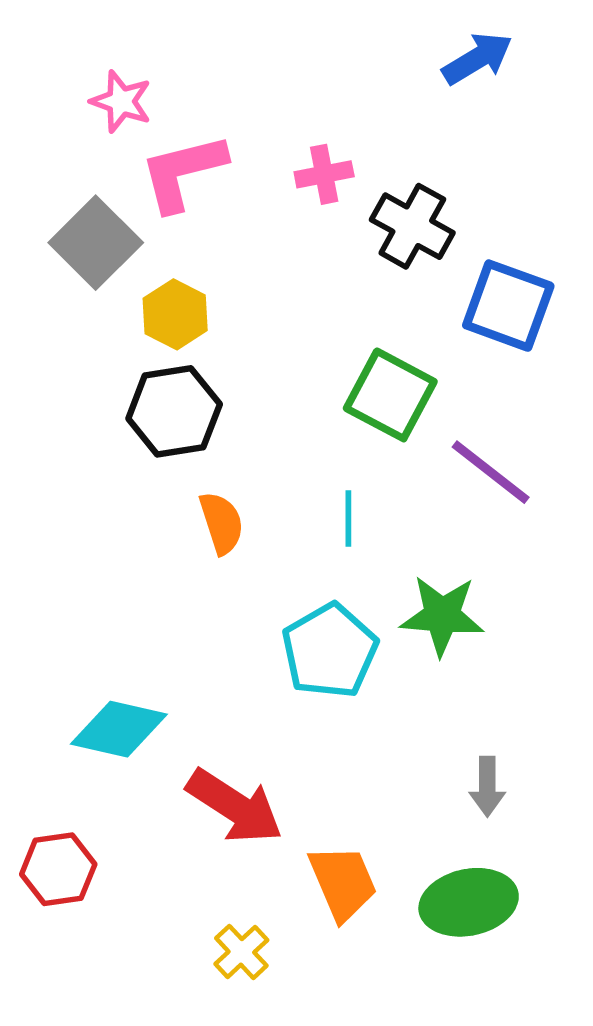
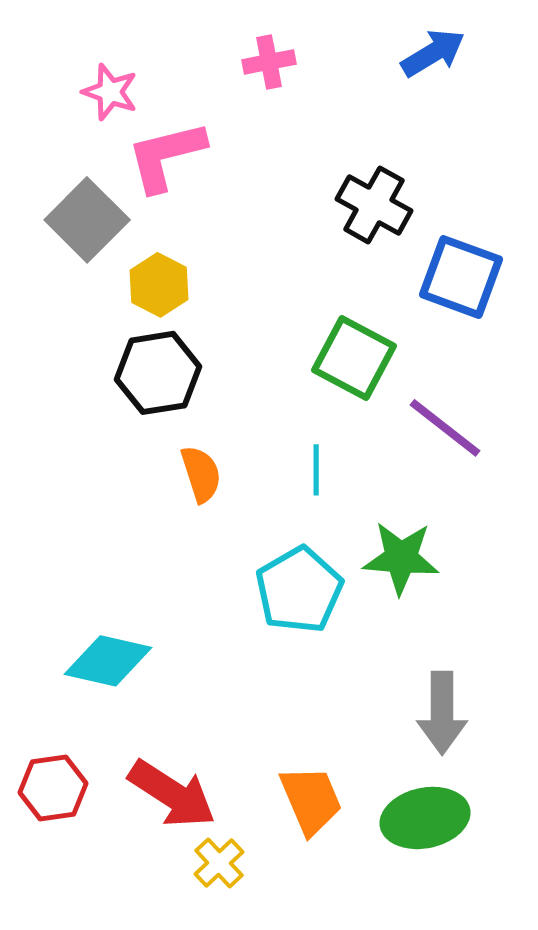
pink cross: (324, 174) -> (269, 62), moved
gray arrow: (487, 787) -> (442, 713), size x1.5
red arrow: (235, 806) -> (172, 794), moved

